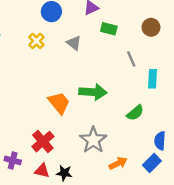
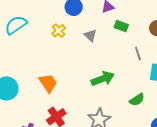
green arrow: (93, 92) -> (103, 79), turned -30
orange trapezoid: (59, 103) -> (48, 83), moved

